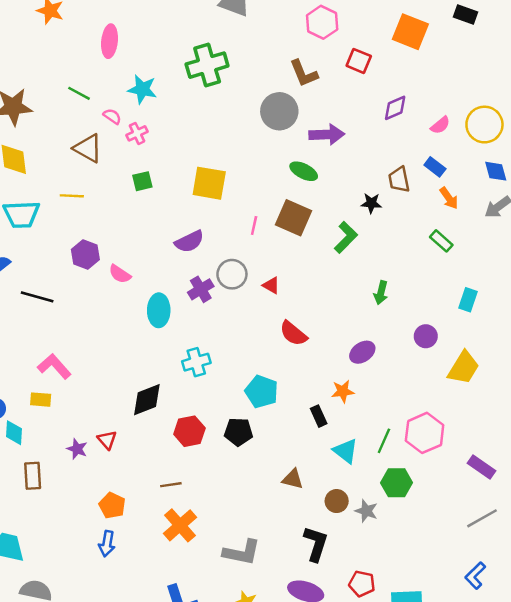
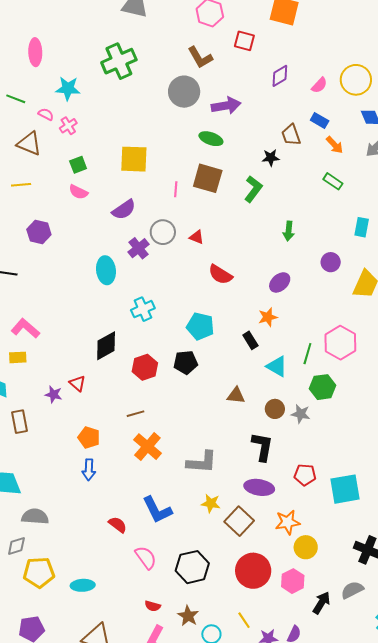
pink semicircle: (120, 274) -> (78, 192), moved

